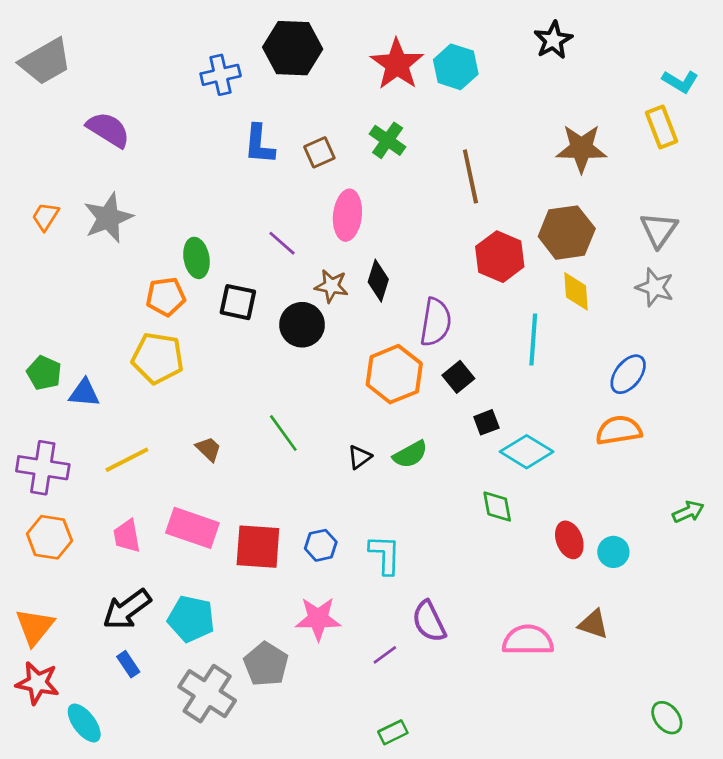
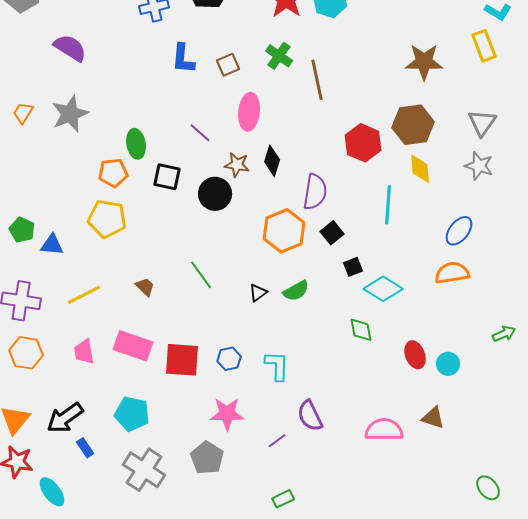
brown line: (470, 176) -> (317, 80), moved
black arrow: (127, 609) -> (65, 418), moved
gray pentagon: (266, 664) -> (207, 458), moved

